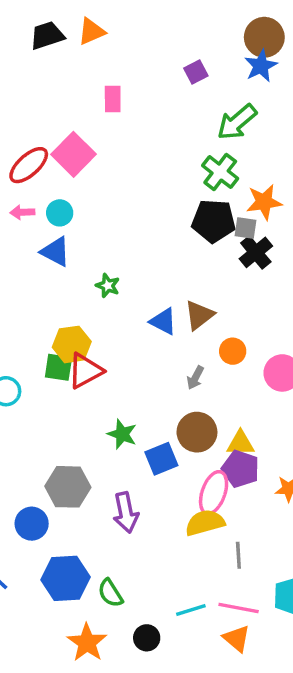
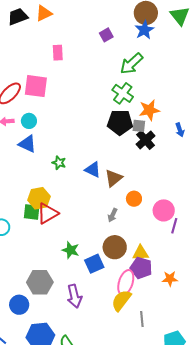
pink square: (74, 154) -> (36, 86), turned -35
blue triangle: (163, 321) -> (93, 170), moved
yellow semicircle: (205, 523) -> (121, 300), turned -35

